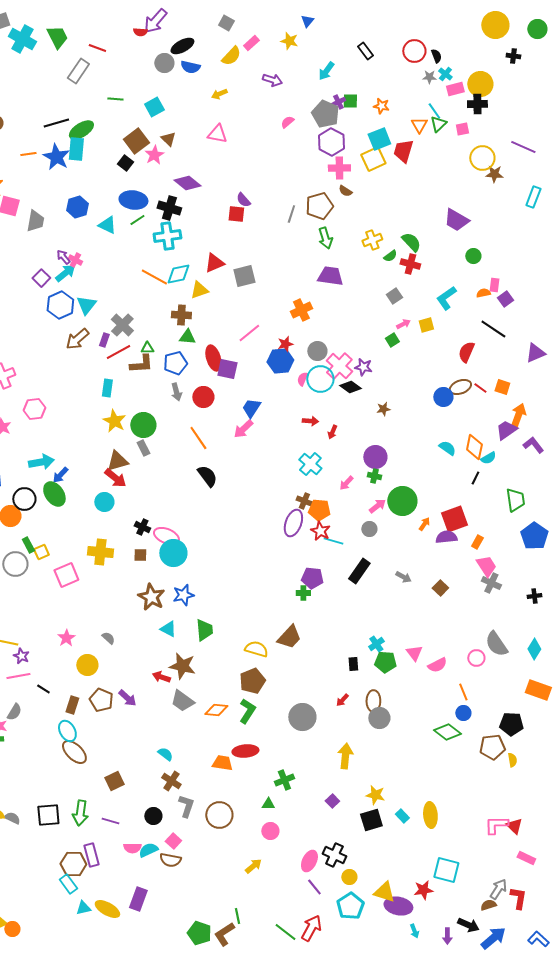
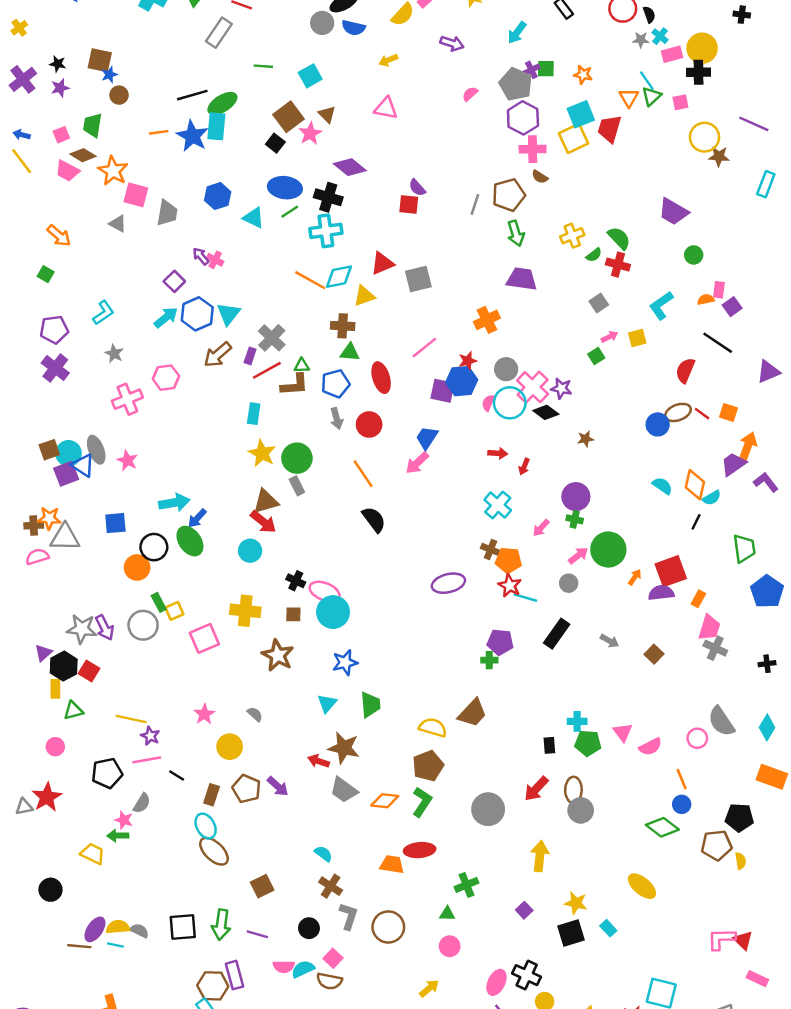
cyan arrow: (65, 273) -> (166, 317), moved
purple square: (227, 369) -> (442, 391), moved
pink hexagon: (34, 409) -> (166, 378), moved
purple ellipse: (293, 523) -> (448, 583), moved, turned 56
pink trapezoid: (486, 566) -> (709, 628), turned 50
brown star: (151, 597) -> (278, 655), moved
cyan triangle: (168, 629) -> (327, 703), turned 42
cyan cross: (376, 644) -> (577, 721), turned 35
red arrow: (342, 700) -> (536, 789), size x1.6
yellow ellipse: (430, 815) -> (642, 886), moved, turned -45

